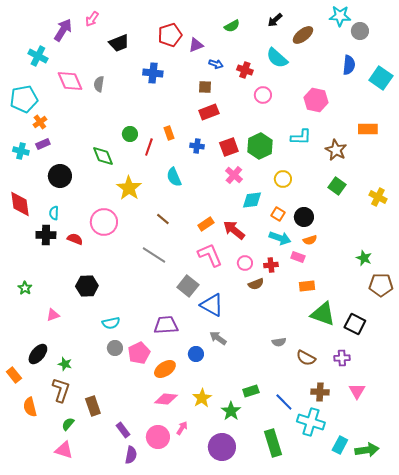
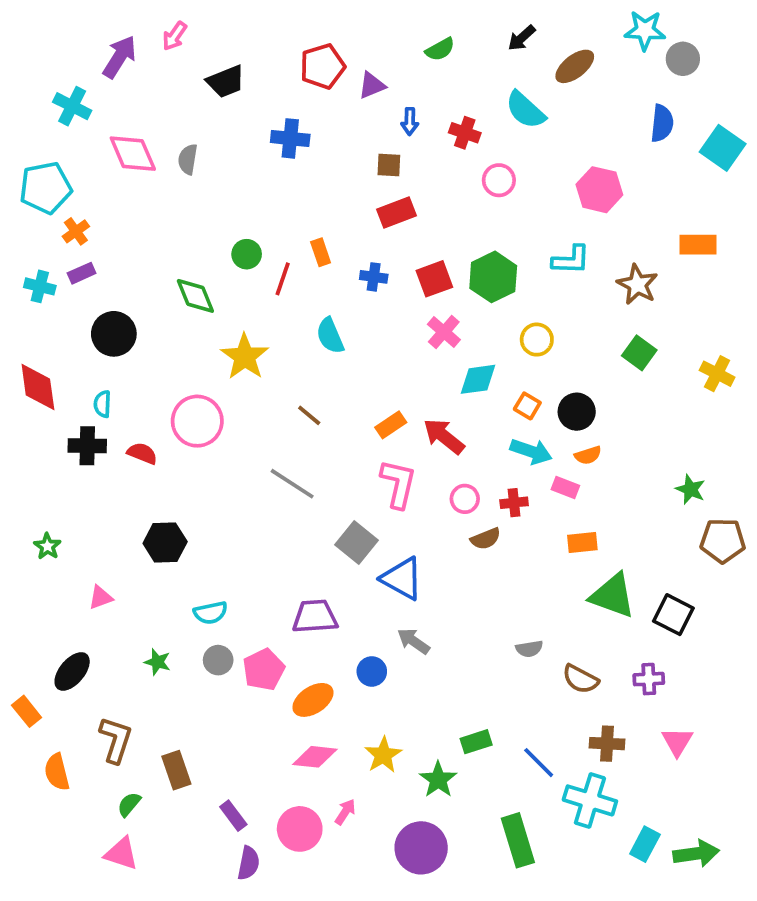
blue arrow: (216, 64) -> (410, 121), turned 72
pink L-shape: (210, 255) -> (398, 484), turned 36
green star: (65, 364) -> (157, 662), moved

